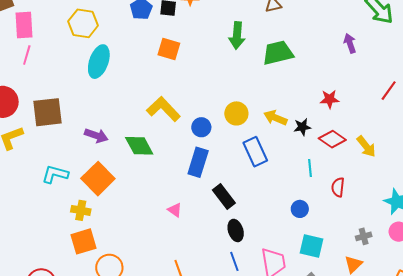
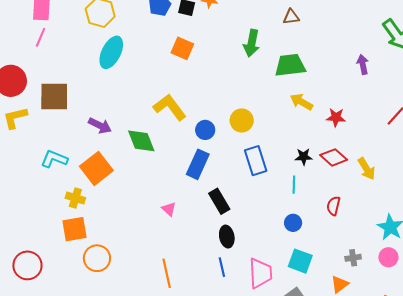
yellow arrow: (275, 118) -> (301, 102), moved
black star: (302, 127) -> (304, 157), moved
cyan line: (310, 168) -> (294, 185), moved

